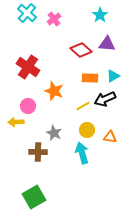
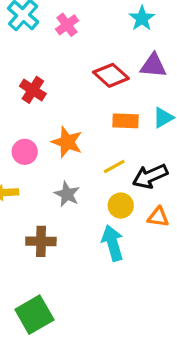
red cross: (28, 67) -> (33, 90), moved, size x0.7
black arrow: (105, 99) -> (150, 176), moved
pink circle: (28, 106) -> (25, 152), moved
gray star: (54, 133) -> (67, 194), moved

